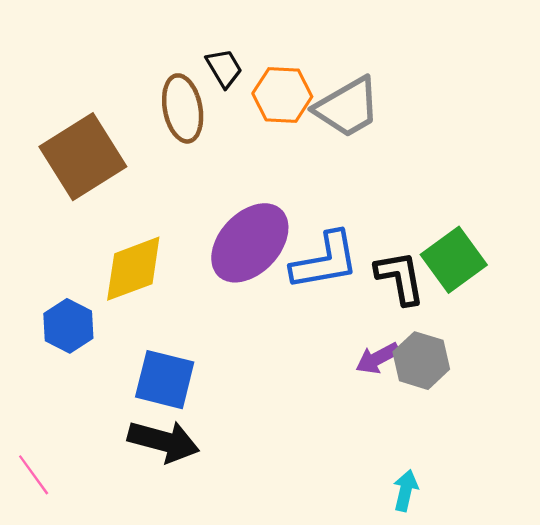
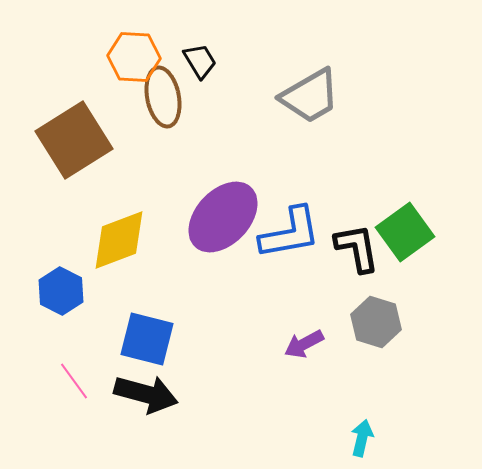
orange hexagon: (282, 95) -> (134, 57), moved
purple arrow: (378, 358) -> (304, 344), moved
pink line: (34, 475) -> (74, 381), moved

